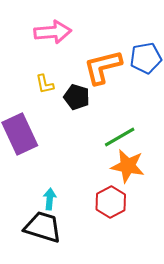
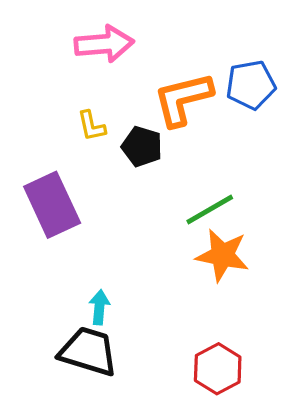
red hexagon: (111, 202) -> (218, 369), moved

